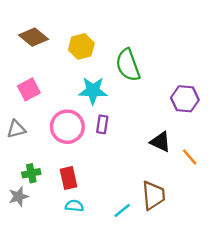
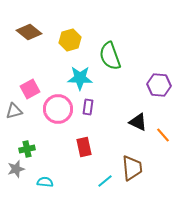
pink square: (29, 89) -> (30, 89), moved
red rectangle: (69, 178) -> (84, 147), moved
cyan semicircle: (74, 206) -> (45, 182), moved

